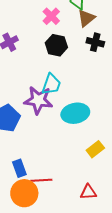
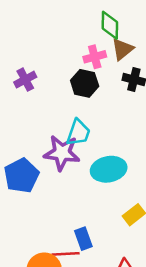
pink cross: (51, 16) -> (95, 57), moved, turned 30
blue rectangle: (19, 168) -> (83, 239), moved

